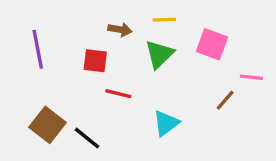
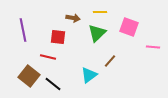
red line: (118, 94) -> (48, 57), moved
brown line: (225, 100) -> (110, 61), moved
cyan triangle: (166, 123) -> (89, 75), moved

